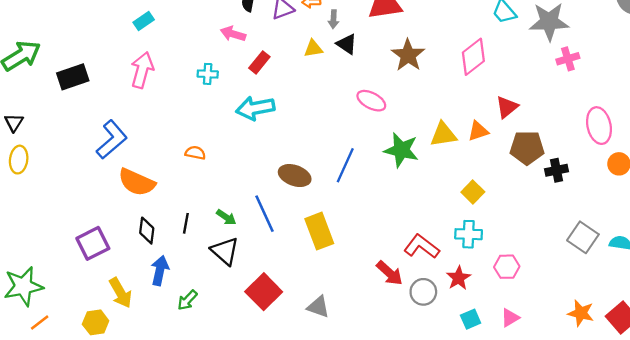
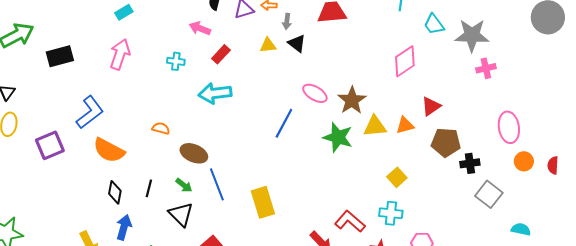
brown star: (408, 55) -> (352, 100), moved
blue line: (345, 165) -> (284, 123), moved
brown ellipse: (295, 176) -> (194, 153), moved
gray square: (583, 237) -> (489, 194), moved
purple square: (93, 243) -> (50, 145), moved

